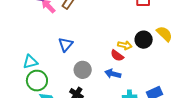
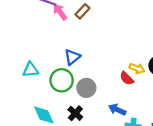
blue arrow: (113, 74) -> (117, 110), moved
green circle: (37, 81) -> (62, 80), moved

